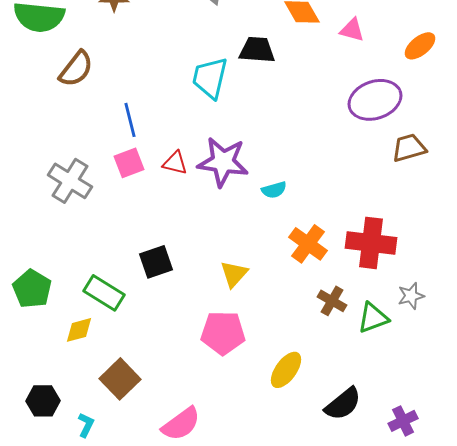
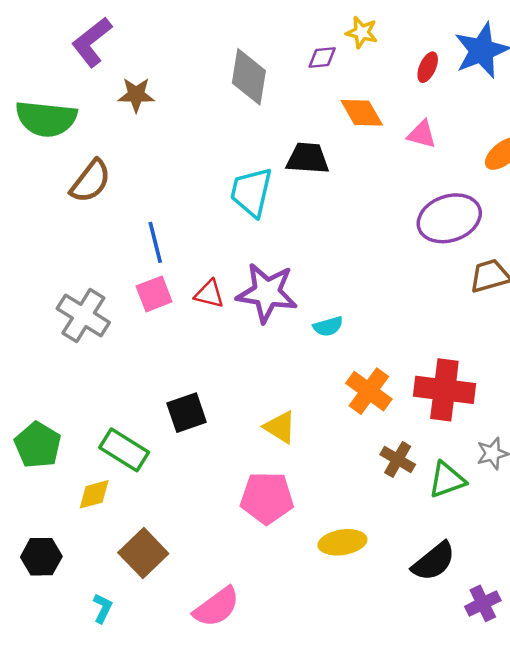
yellow triangle: (234, 274) -> (280, 427), turned -40
yellow ellipse: (286, 370) -> (342, 542), turned 45
black hexagon: (43, 401) -> (41, 557), moved
black semicircle: (343, 404) -> (434, 561), moved

